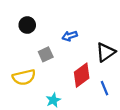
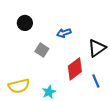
gray square: (46, 54) -> (42, 50), turned -32
yellow semicircle: (24, 77) -> (19, 86), moved

